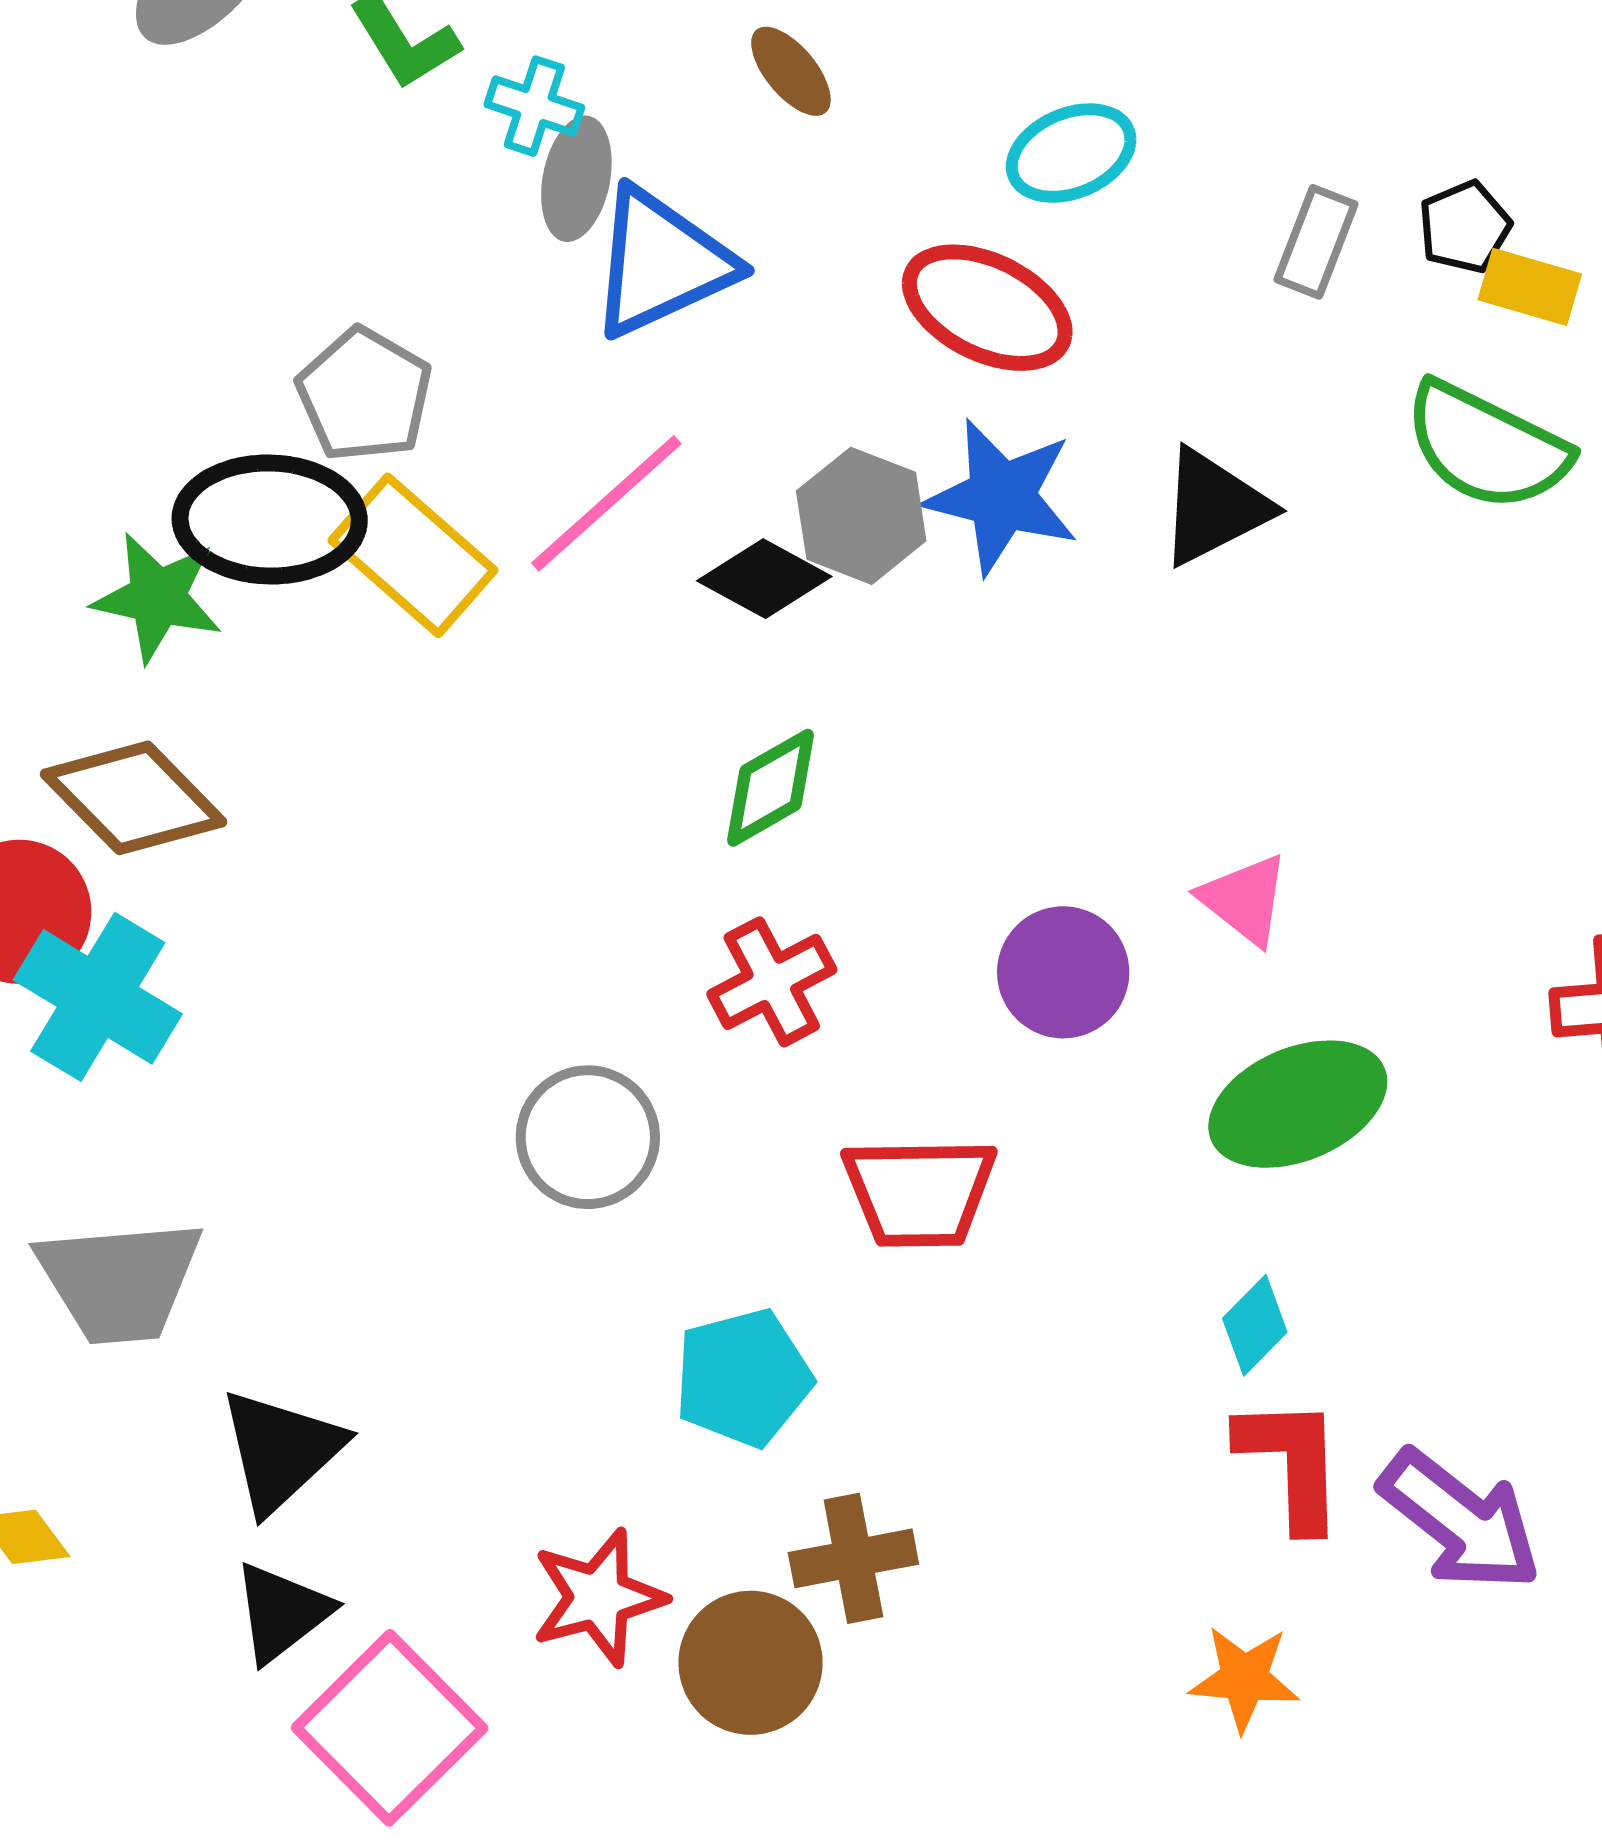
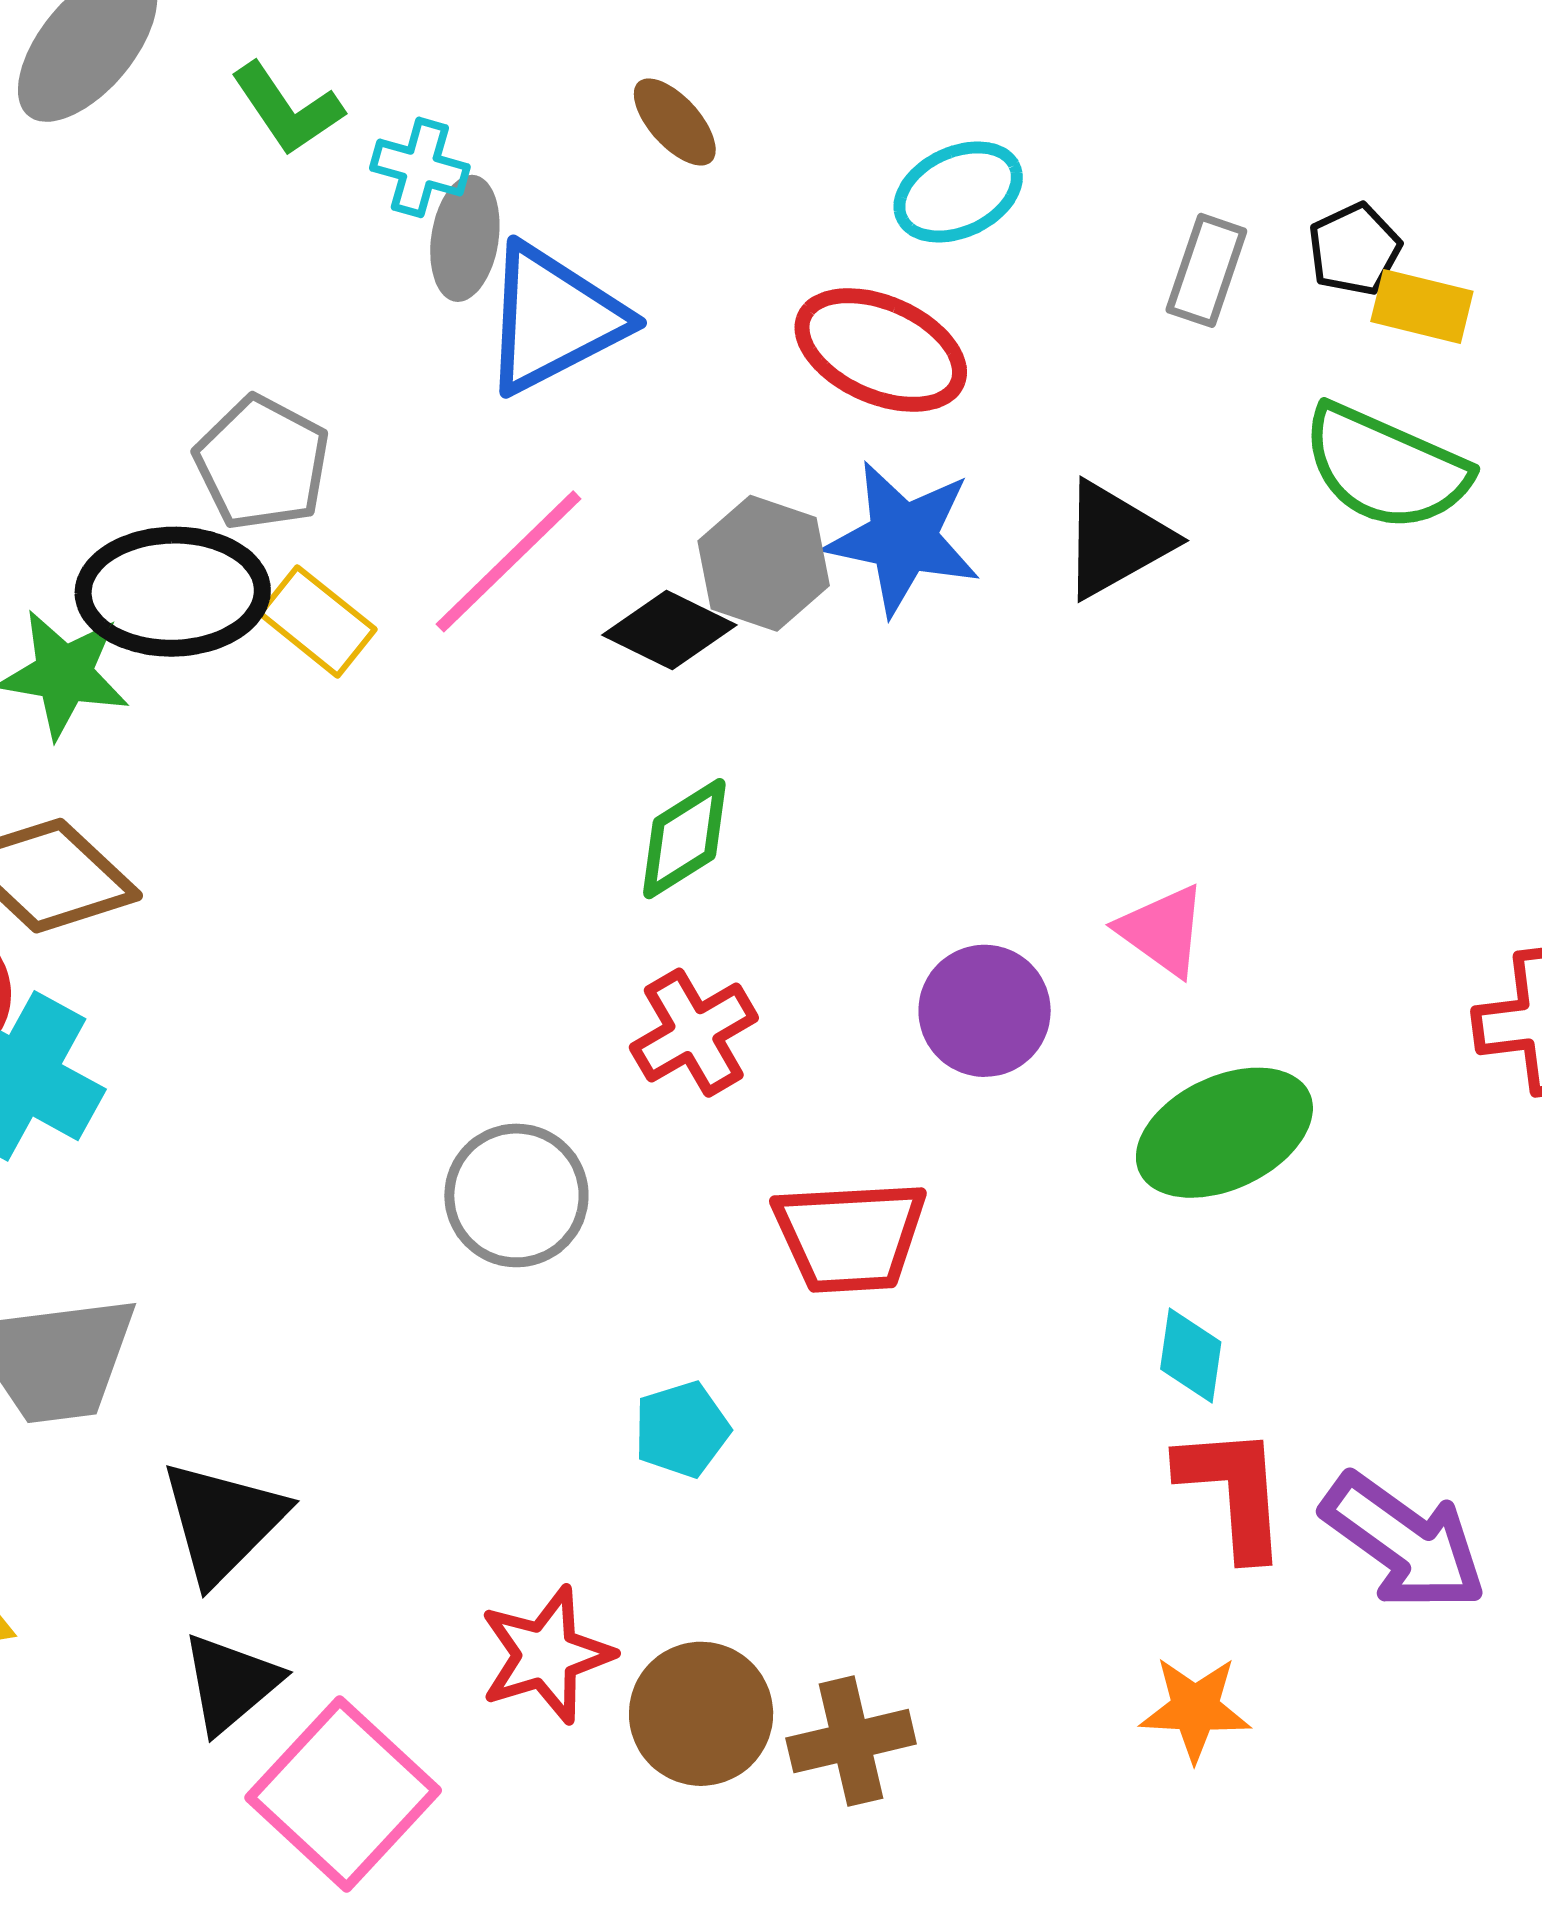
yellow rectangle: (413, 555) -> (317, 621), size x0.7
cyan diamond: (1255, 1325) -> (1191, 1355), turned -34
cyan pentagon: (743, 1378) -> (682, 1429), size x0.7
brown cross: (853, 1558) -> (851, 1741), moved

